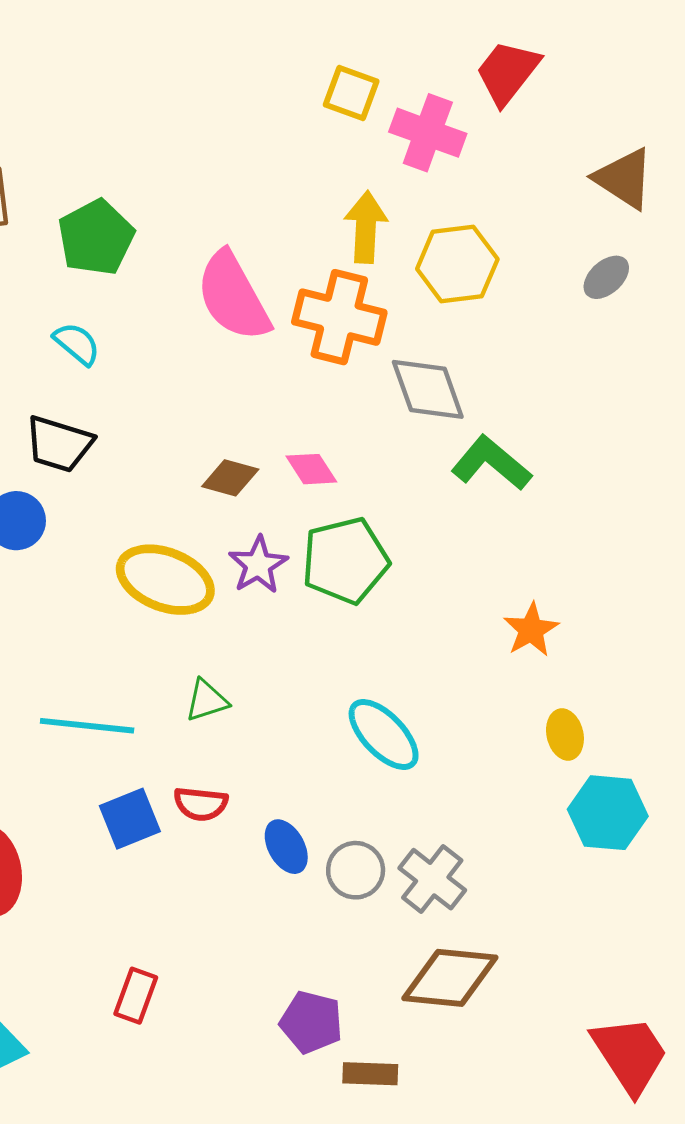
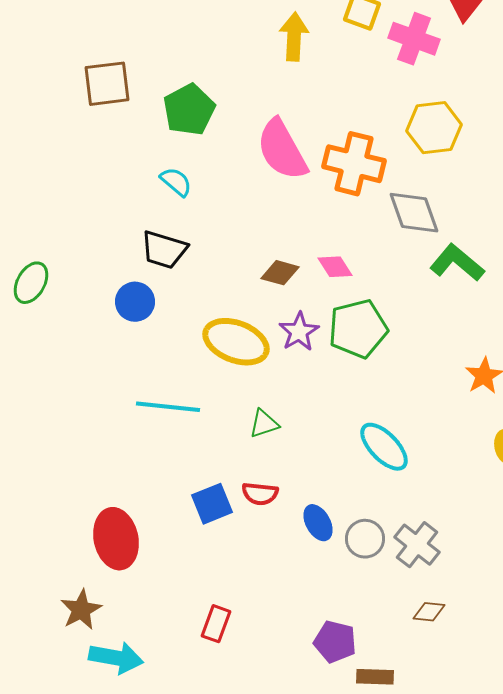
yellow arrow: (366, 227) -> (294, 37), moved
cyan line: (87, 726) -> (168, 407), moved
brown diamond: (450, 978) -> (429, 612), size x0.5

